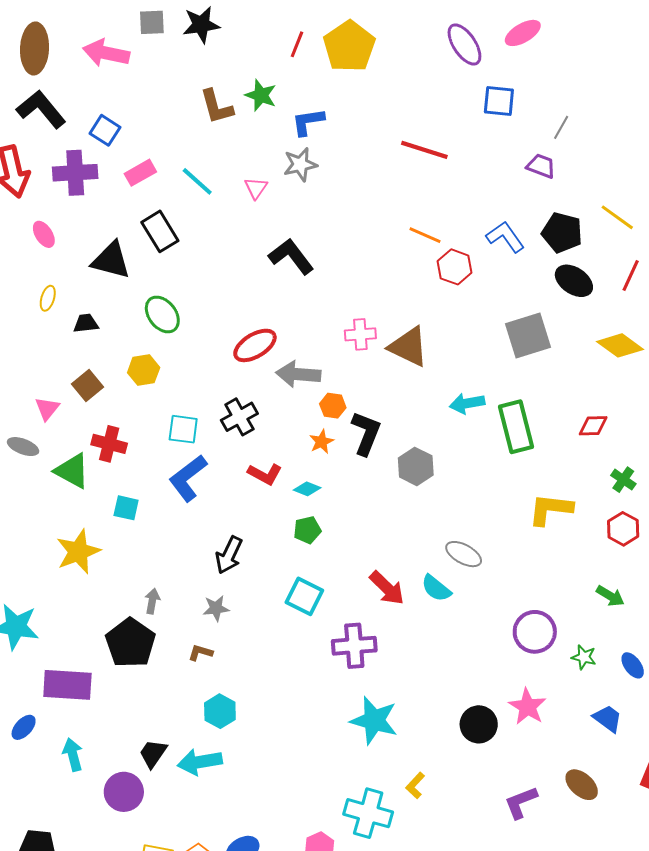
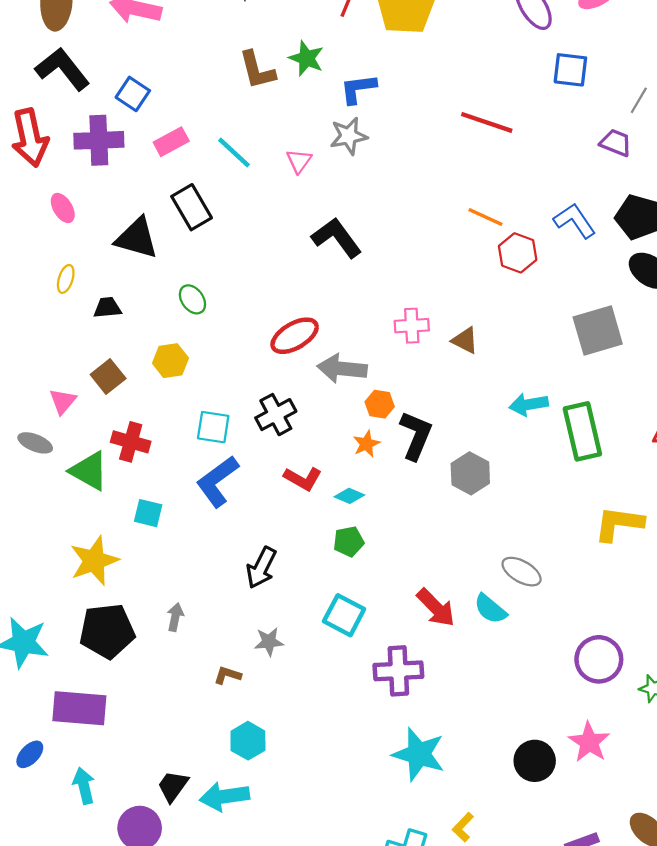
green ellipse: (162, 314) -> (192, 299), size x0.7
brown triangle: (409, 347) -> (465, 340), size x0.6
gray star: (216, 608) -> (269, 642), moved
black pentagon: (130, 643) -> (107, 631), moved, turned 30

